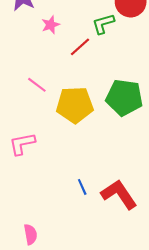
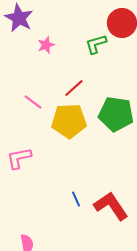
red line: (80, 47) -> (74, 88), moved

